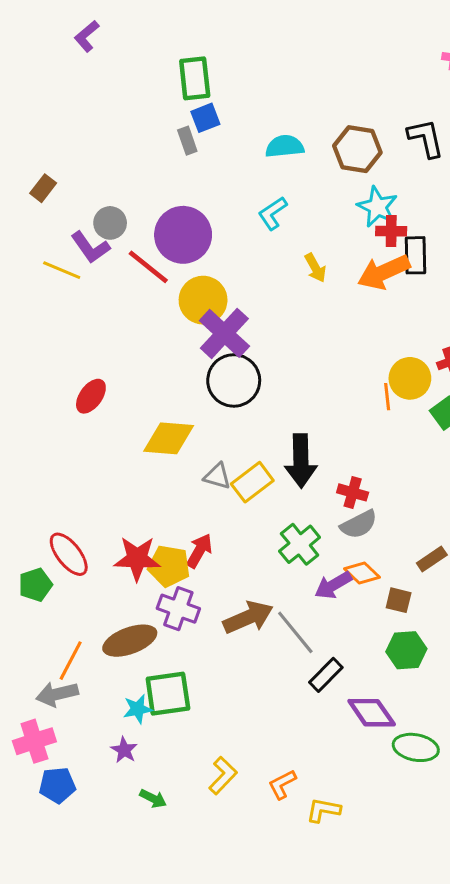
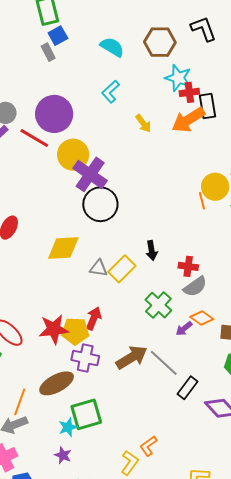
cyan semicircle: (285, 146) -> (112, 47), turned 45
black arrow: (301, 461) -> (152, 250), size x0.6
purple arrow: (333, 585) -> (184, 329), size x0.7
orange L-shape: (282, 784) -> (148, 446), moved

